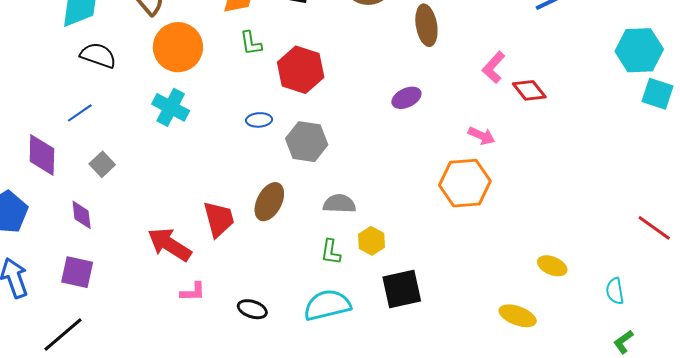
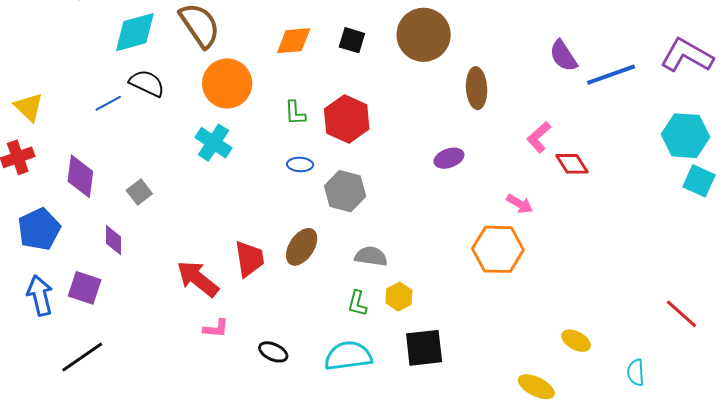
green L-shape: (251, 43) -> (295, 113), moved
blue line: (80, 113) -> (108, 103), moved
purple square: (77, 272) -> (85, 288), moved

